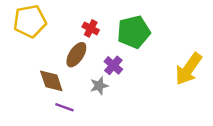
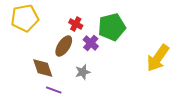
purple cross: (113, 65) -> (91, 43), moved

